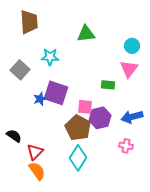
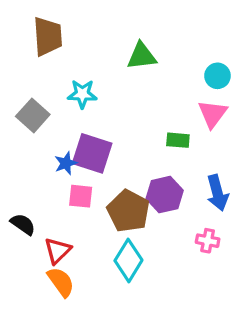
pink square: (85, 107) -> (81, 196), moved
blue arrow: (132, 117) -> (217, 193), turned -90

